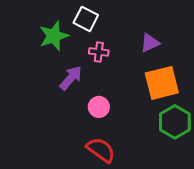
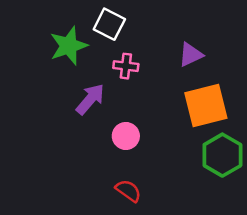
red semicircle: (101, 150) -> (128, 191), size x0.7

